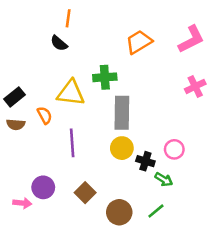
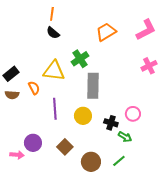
black semicircle: (59, 43) -> (53, 33), moved
green cross: (105, 77) -> (80, 59), turned -30
yellow circle: (122, 148) -> (83, 116), moved

